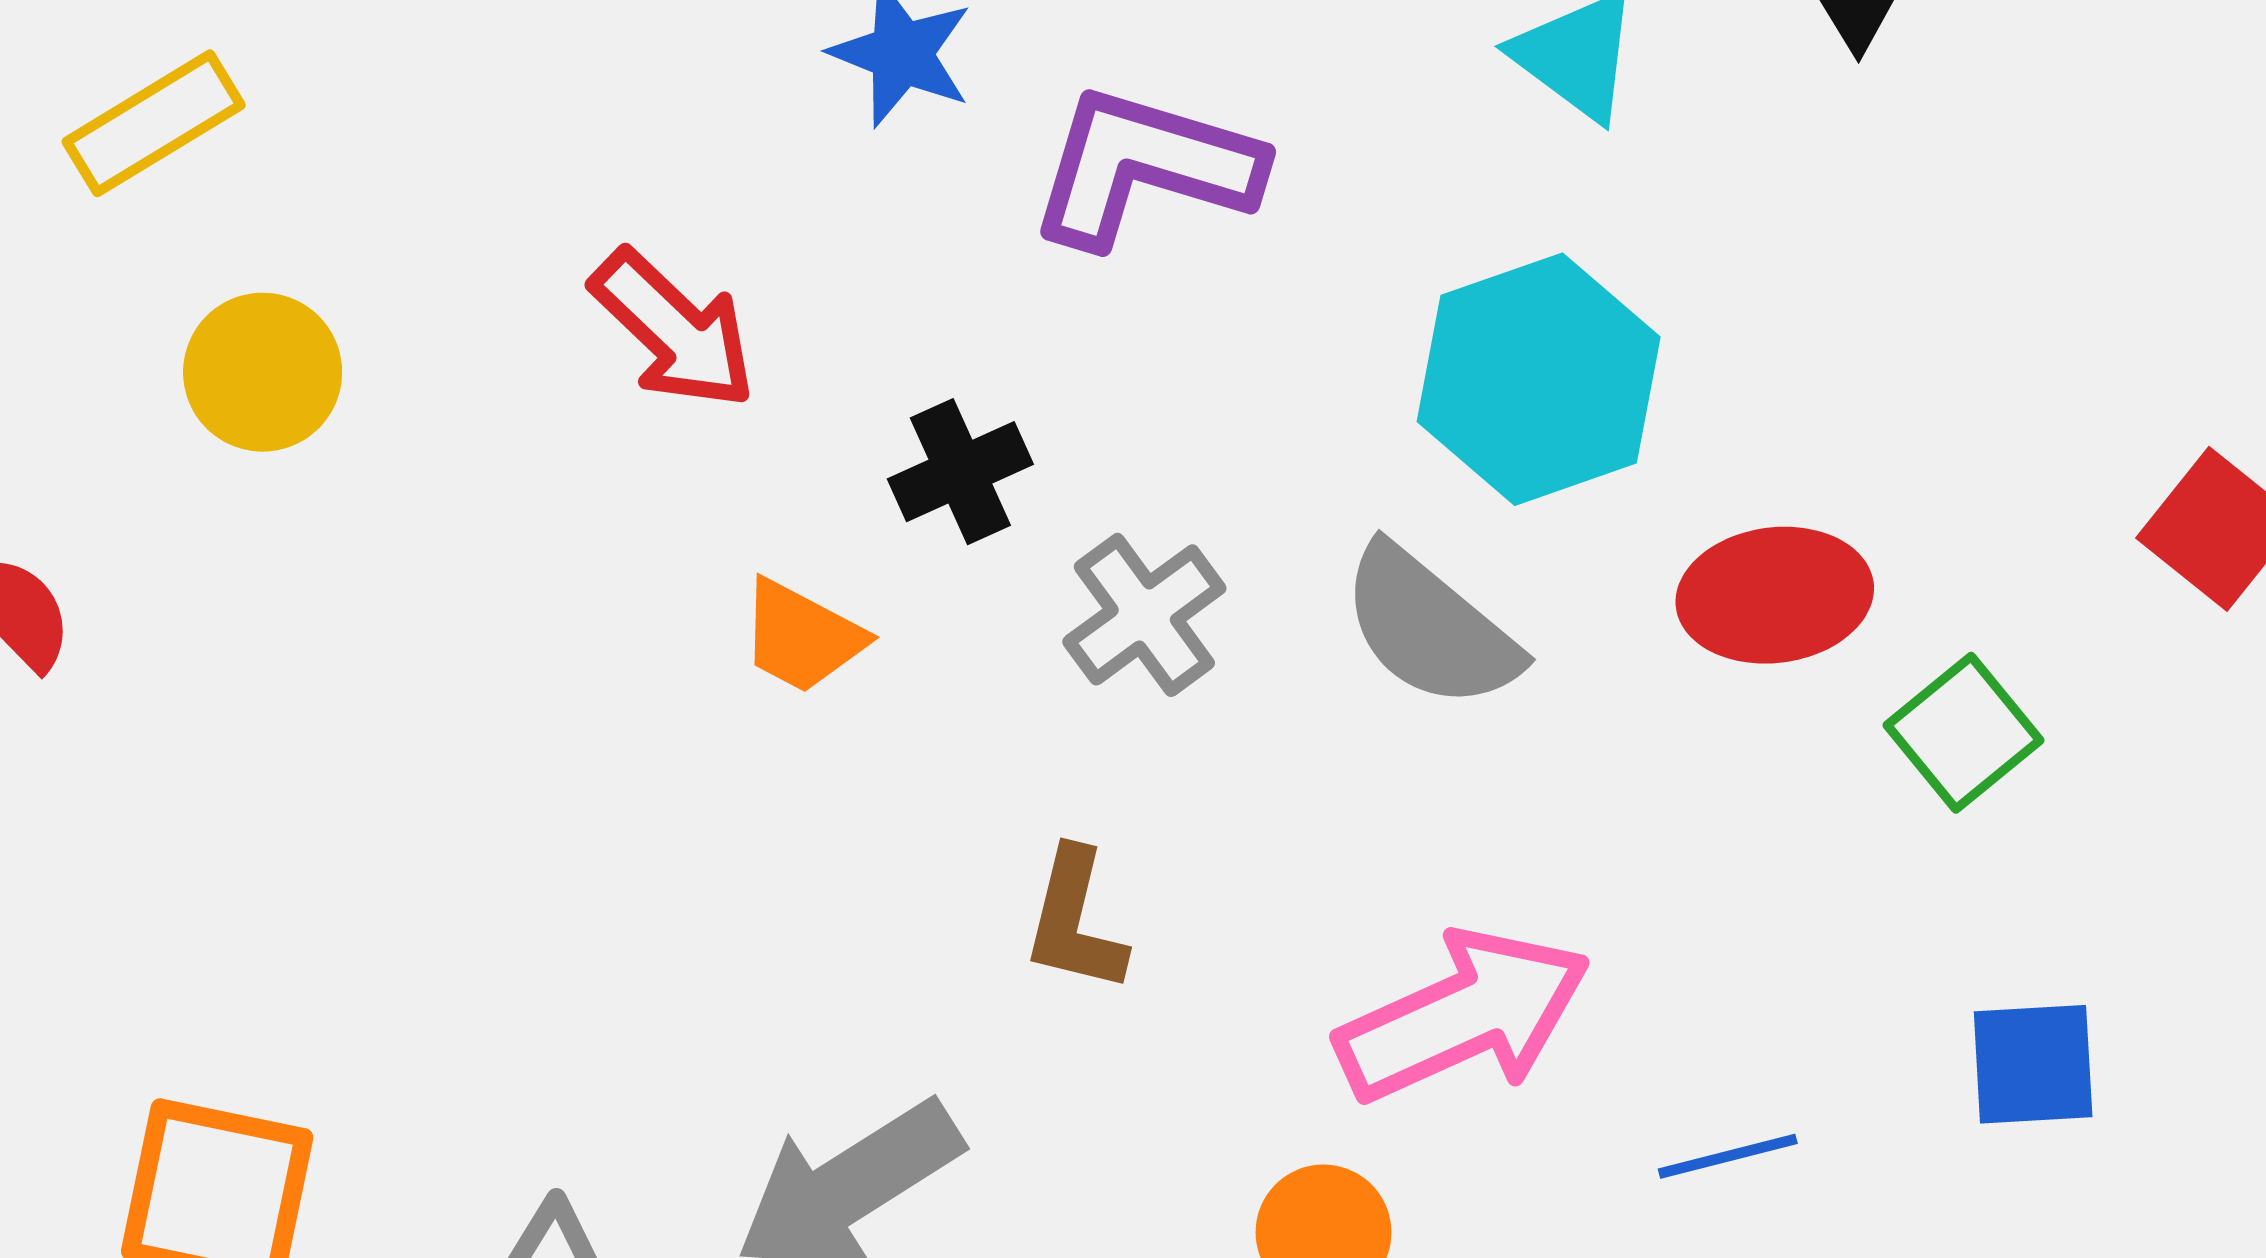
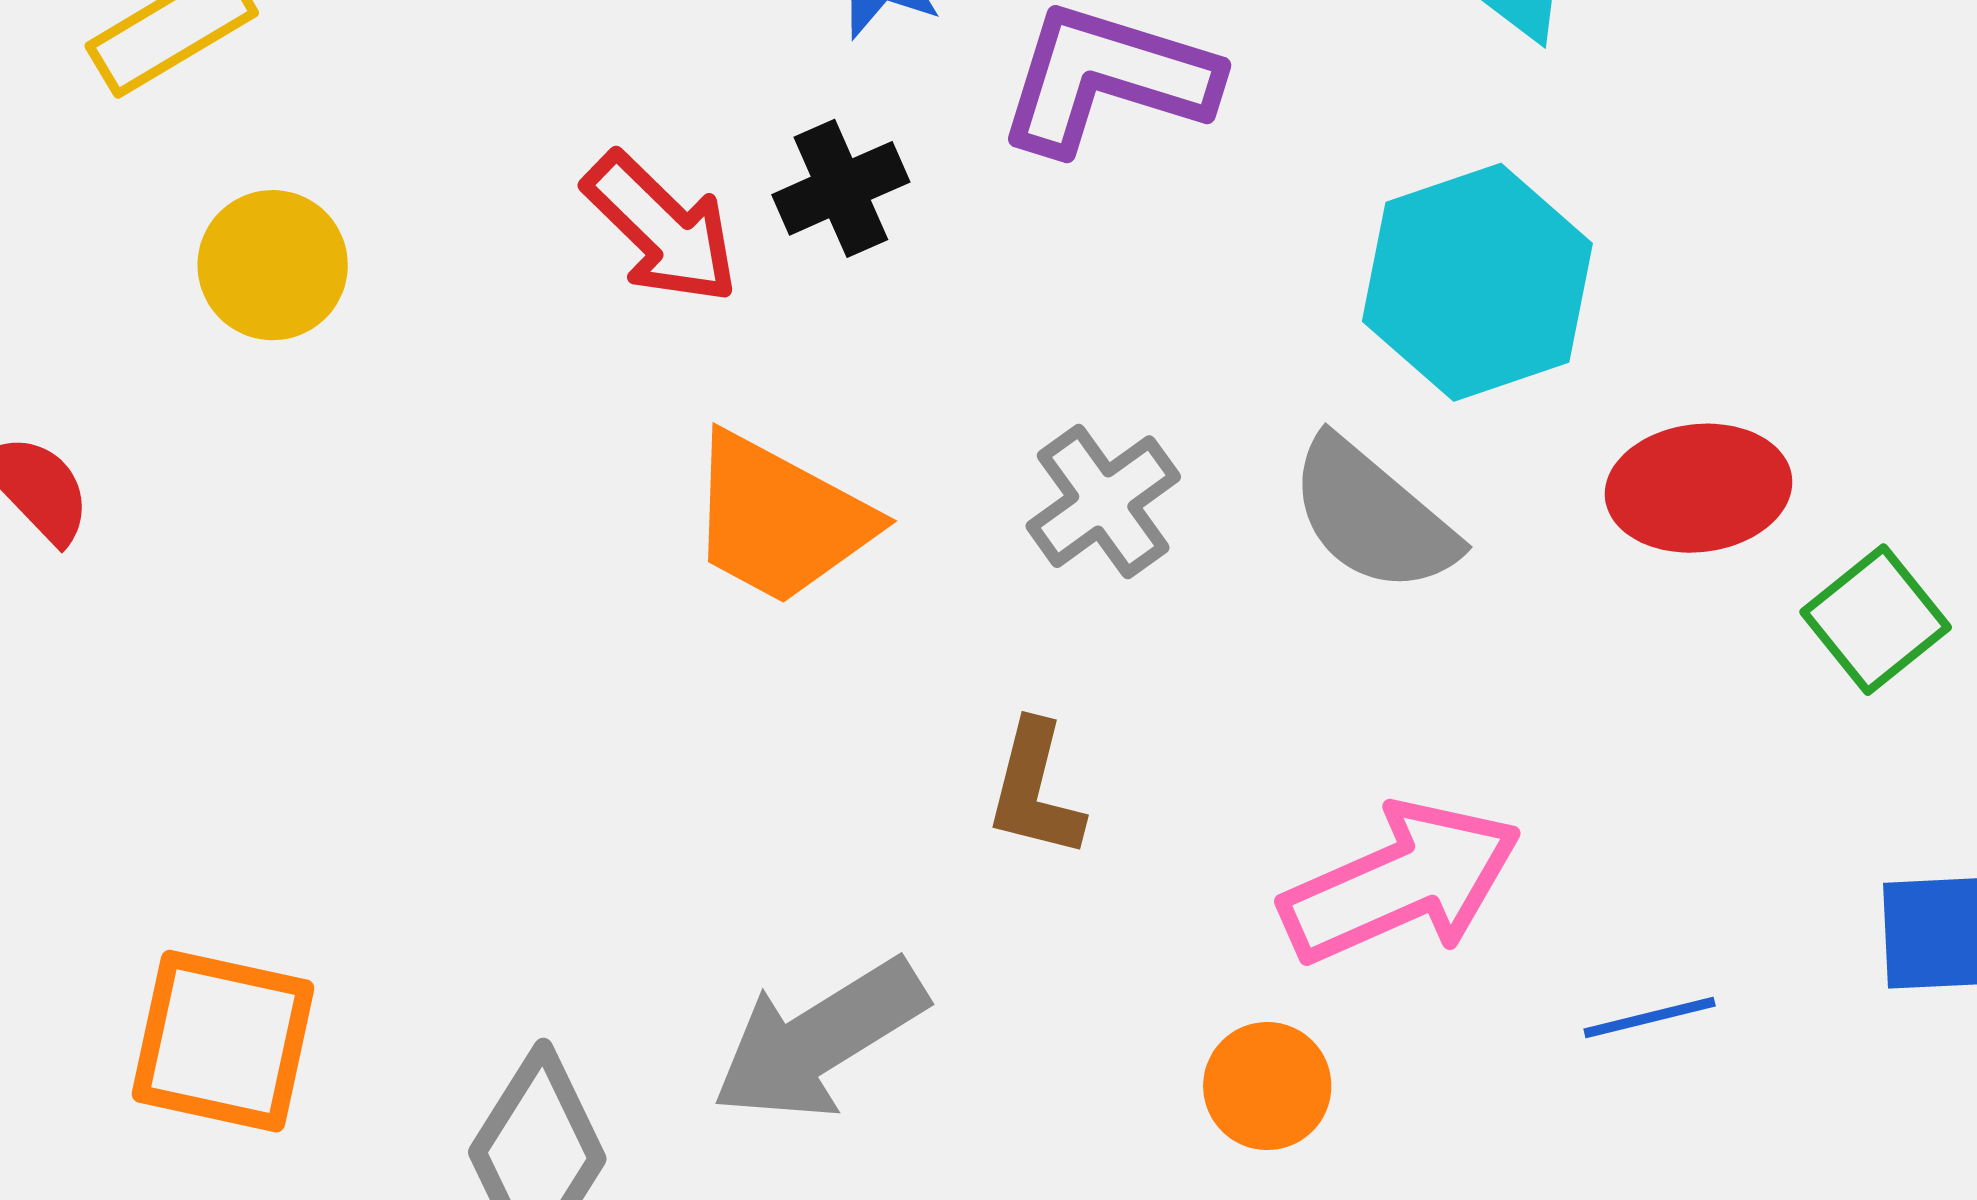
black cross: (960, 472) -> (841, 188), moved
orange trapezoid: (802, 636) -> (780, 519), size x1.6

